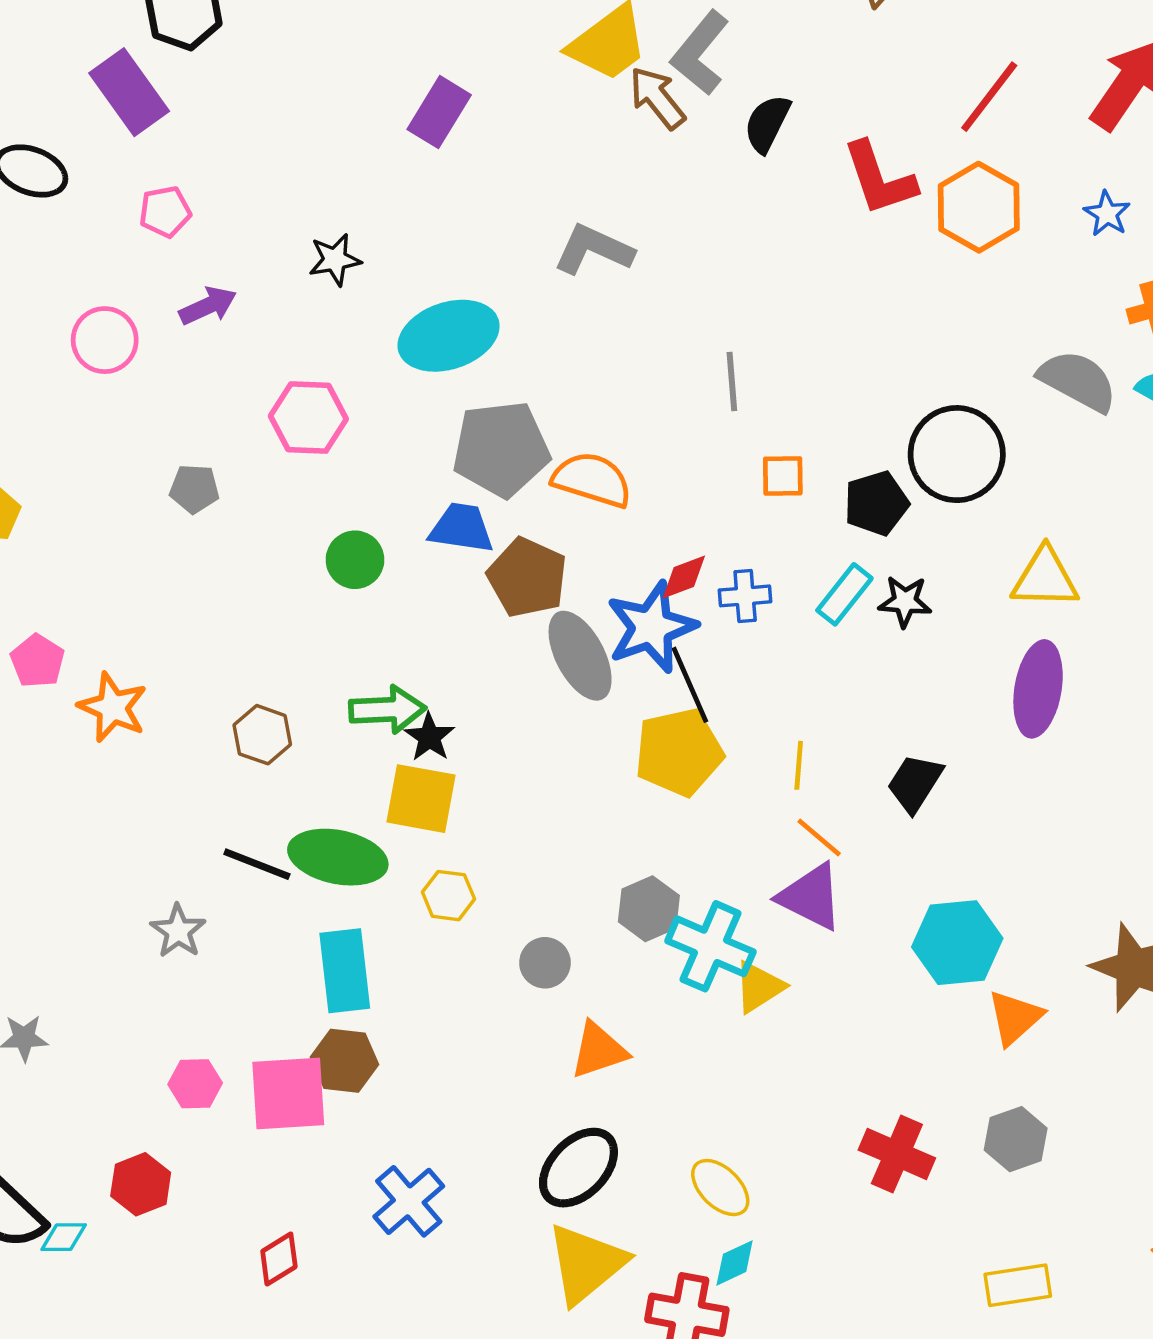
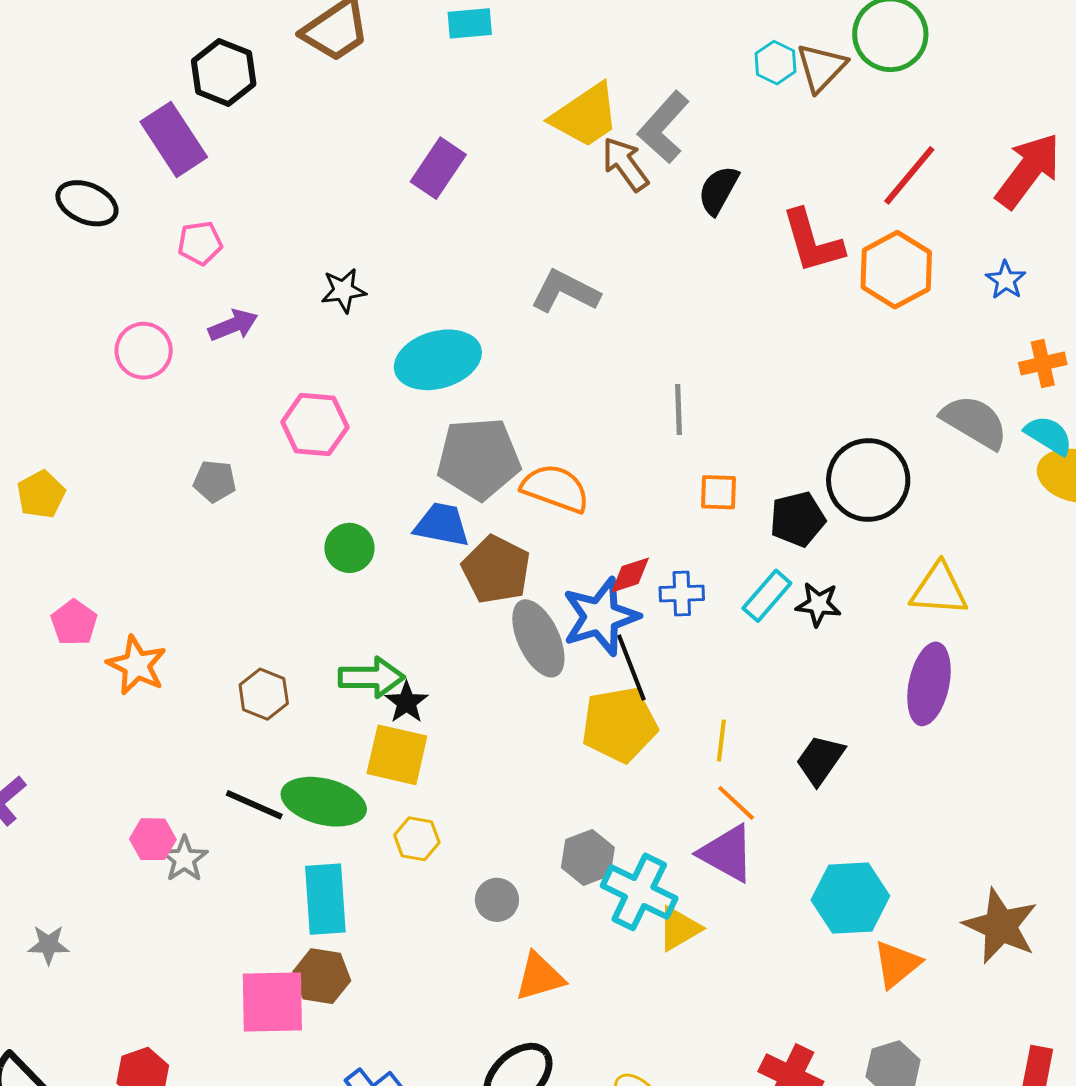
pink hexagon: (195, 1084) -> (153, 839), moved

